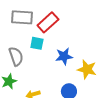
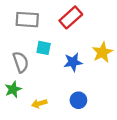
red rectangle: (48, 22) -> (71, 17), moved
yellow star: (87, 69) -> (102, 52), moved, turned 30

